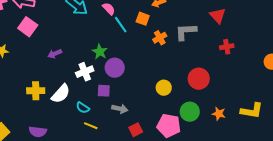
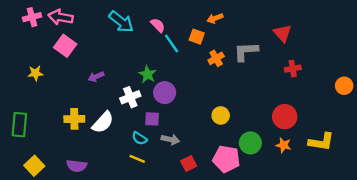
red circle: (199, 79) -> (285, 117), moved
cyan semicircle: (83, 108) -> (139, 138), moved

